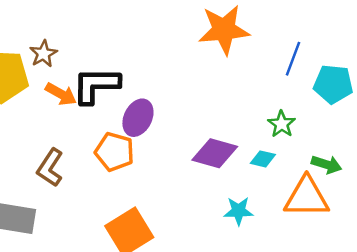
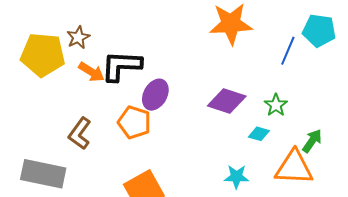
cyan pentagon: (333, 84) -> (319, 31), moved
purple diamond: (215, 153) -> (227, 101), moved
green arrow: (327, 165) -> (312, 141), turned -75

